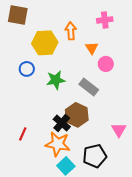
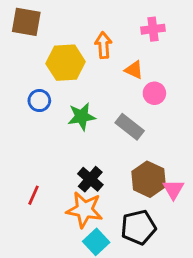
orange triangle: (92, 48) -> (134, 70), turned -32
brown hexagon: (77, 115) -> (149, 179), moved

